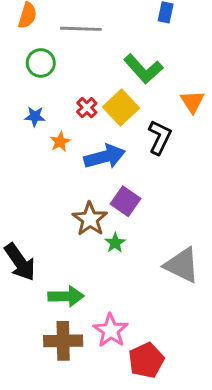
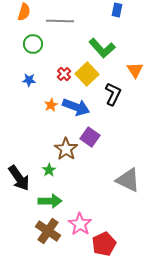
orange star: (60, 142) -> (51, 105), moved
blue arrow: (105, 157) -> (76, 107), turned 36
green star: (115, 243) -> (49, 170), moved
brown cross: (63, 341) -> (48, 231), turned 35

